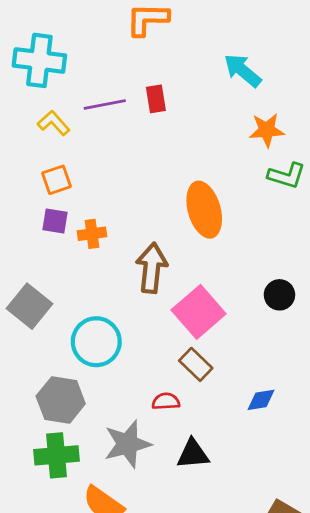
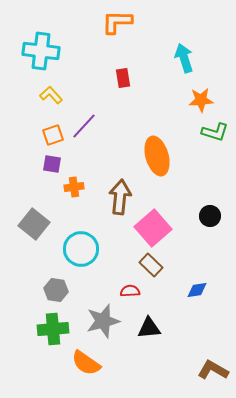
cyan arrow: (243, 70) -> (184, 58), turned 32
purple line: (105, 105) -> (84, 126), moved, turned -36
orange cross: (92, 234) -> (74, 187), moved
gray hexagon: (61, 400) -> (56, 290), size x0.7

